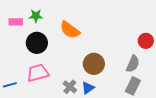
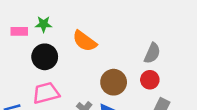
red circle: (146, 41) -> (150, 80), moved
gray semicircle: (133, 64) -> (152, 53), moved

